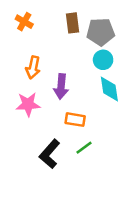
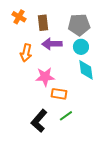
brown rectangle: (73, 23) -> (43, 23), moved
purple arrow: (61, 87) -> (52, 44), moved, turned 84
pink star: (28, 104) -> (45, 77), moved

